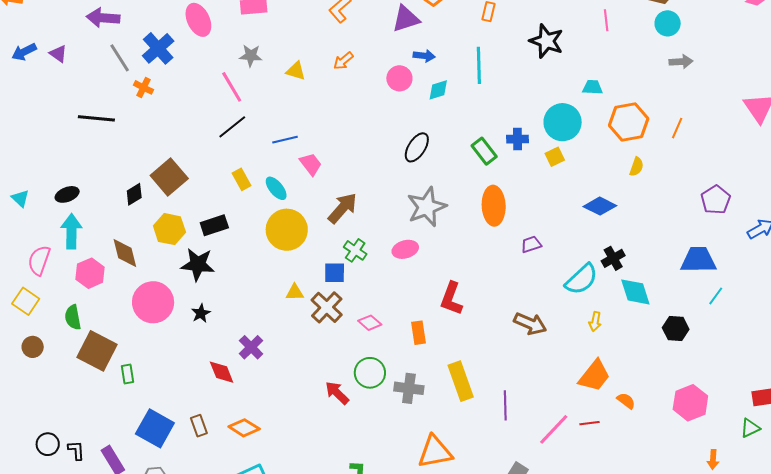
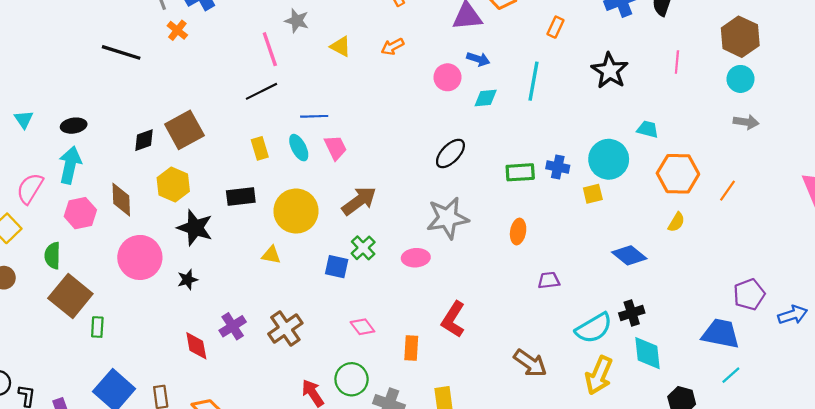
green rectangle: (484, 151) -> (520, 172), turned -68
cyan ellipse: (276, 188) -> (299, 148), moved
purple pentagon: (716, 200) -> (749, 294), moved
orange ellipse: (494, 206) -> (518, 232), size x0.6
black rectangle: (214, 225) -> (241, 196), moved
yellow triangle: (295, 292) -> (271, 255), moved
brown cross: (327, 307) -> (285, 328), moved
yellow arrow: (595, 322) -> (599, 375), size x1.8

